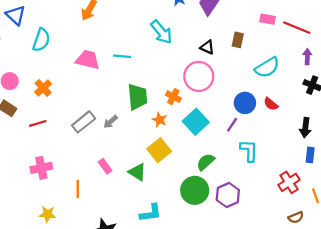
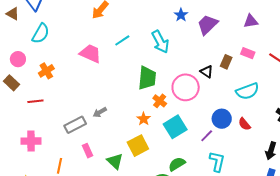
pink rectangle: (268, 19) -> (248, 53), moved
cyan semicircle: (41, 40) -> (41, 33), moved
black triangle: (207, 47) -> (207, 72), moved
cyan line: (122, 56) -> (122, 40), moved, turned -49
green trapezoid: (137, 97) -> (147, 78), moved
gray rectangle: (84, 122) -> (75, 125), moved

